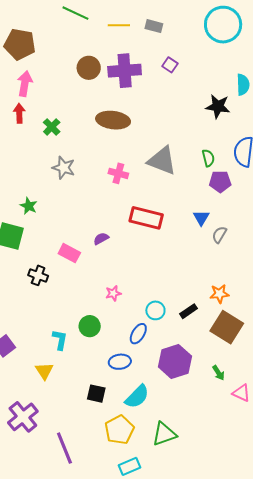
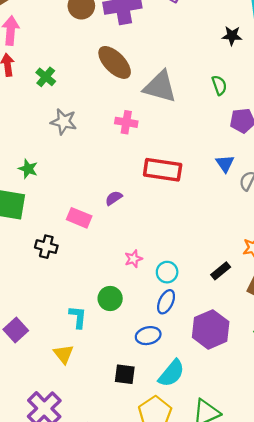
black star: (218, 106) -> (232, 36), size x0.7
brown ellipse: (113, 120) -> (115, 62), turned 44
green semicircle: (208, 158) -> (219, 85), moved
gray triangle: (162, 161) -> (160, 87), moved
cyan circle: (155, 310) -> (167, 272), moved

